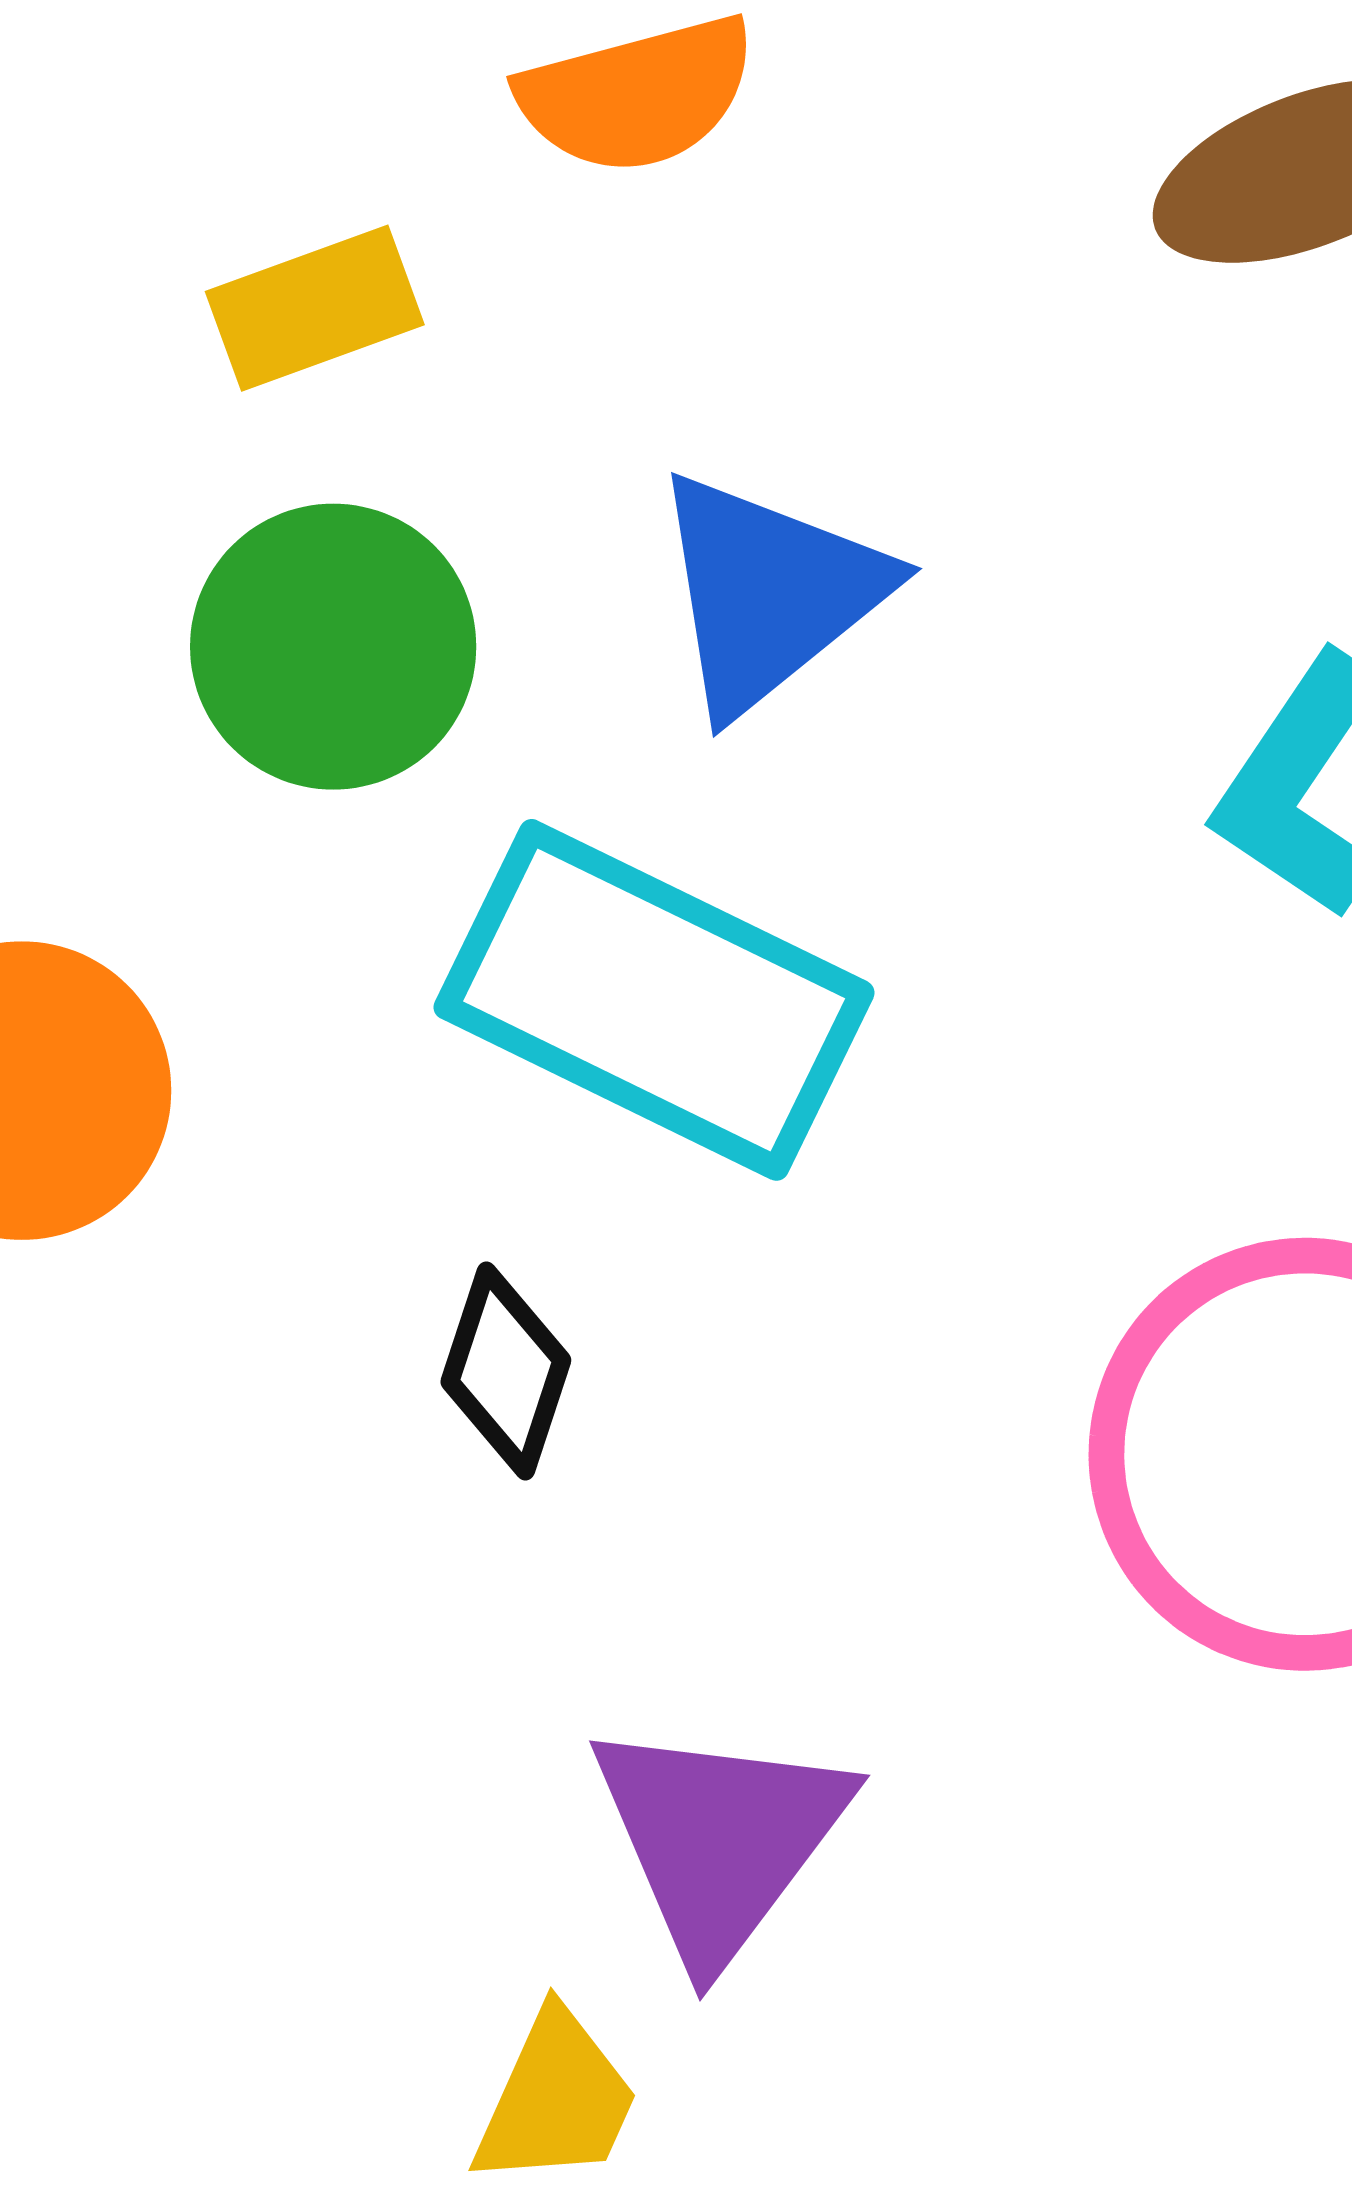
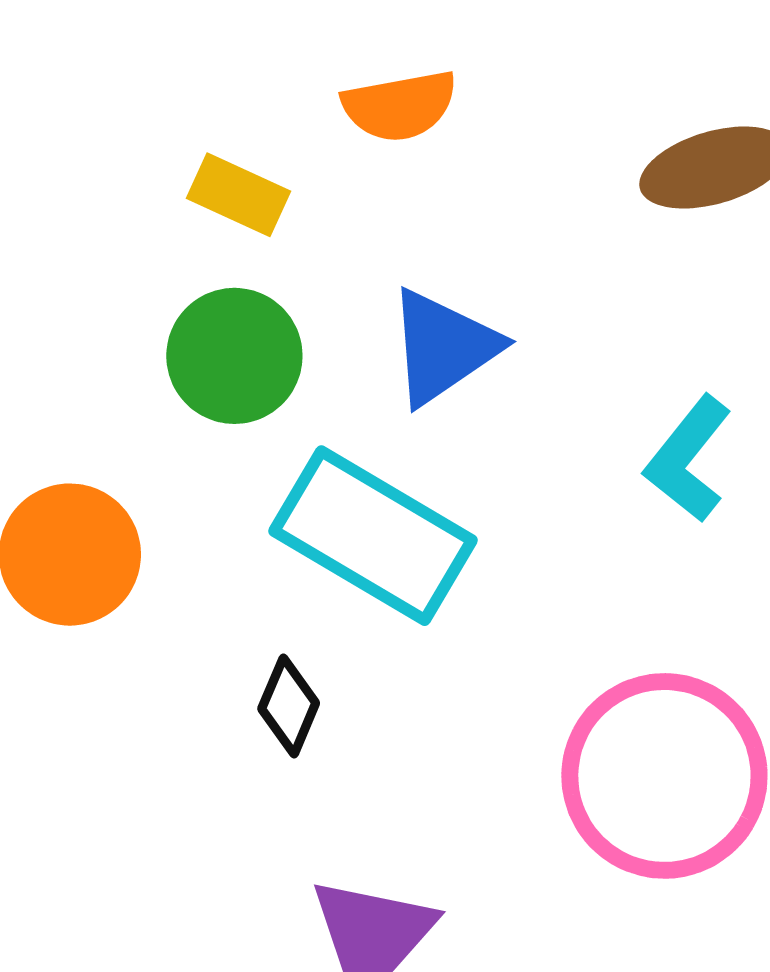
yellow rectangle: (315, 308) -> (239, 195), turned 40

